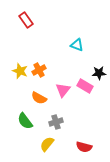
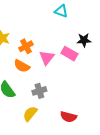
orange cross: (39, 70) -> (26, 46), moved

